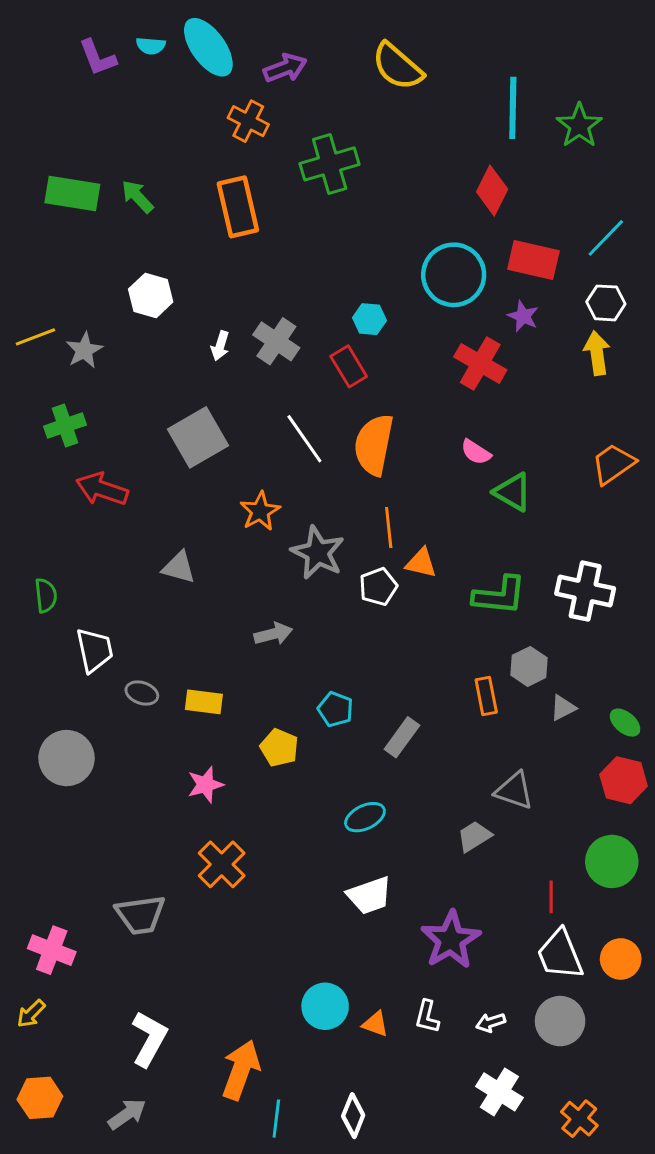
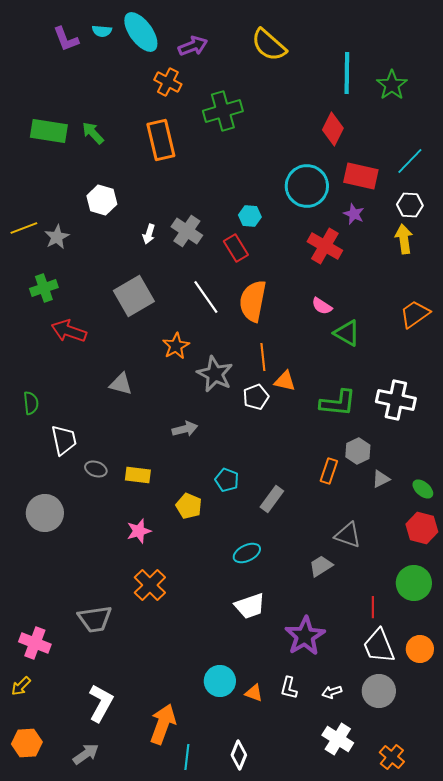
orange rectangle: (486, 696) -> (329, 471), turned 30

